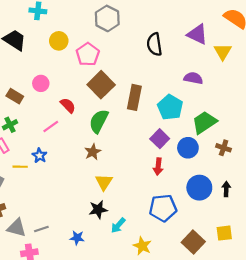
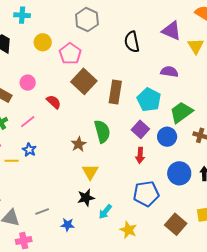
green semicircle: (99, 121) -> (102, 131), moved, turned 140
pink line: (51, 126) -> (28, 122), moved
gray line: (41, 229) -> (42, 211), moved

